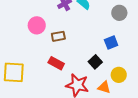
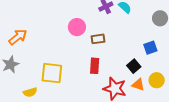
red rectangle: (56, 63) -> (95, 66), turned 63
orange triangle: (104, 87) -> (138, 85), moved

